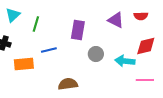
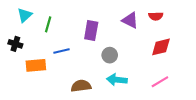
cyan arrow: (125, 61) -> (117, 80), moved
pink line: (145, 80) -> (160, 82), turned -30

